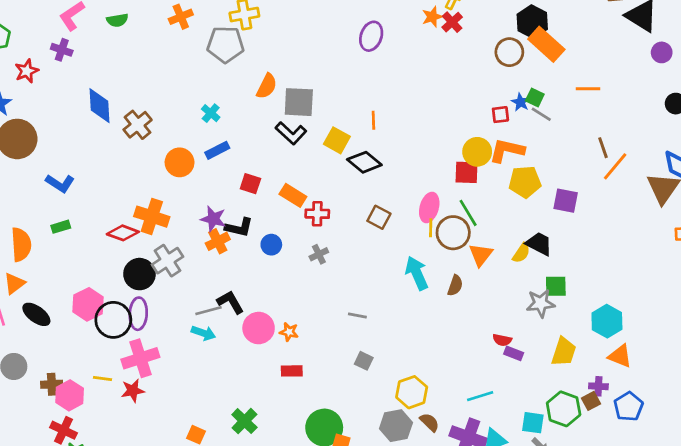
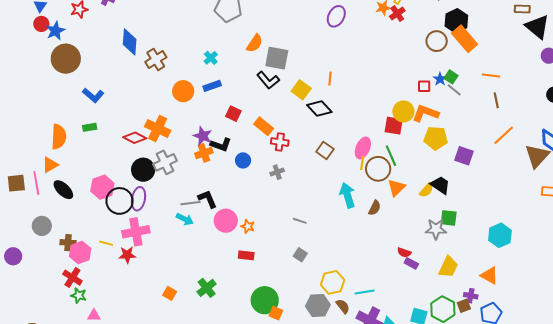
brown line: (603, 148) -> (496, 100), moved
cyan hexagon: (607, 321) -> (500, 235), moved
cyan line: (480, 396) -> (365, 292), moved

